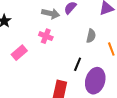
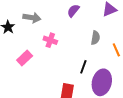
gray arrow: (51, 14) -> (32, 18), moved

